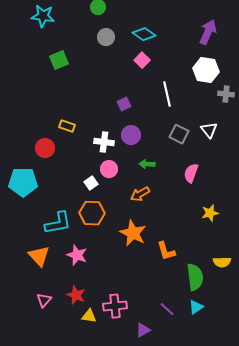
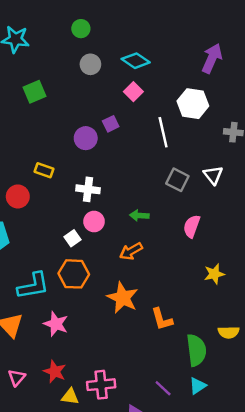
white hexagon: (206, 70) -> (193, 104), moved
purple square: (124, 104) -> (111, 124), moved
purple circle: (131, 135) -> (86, 138), moved

